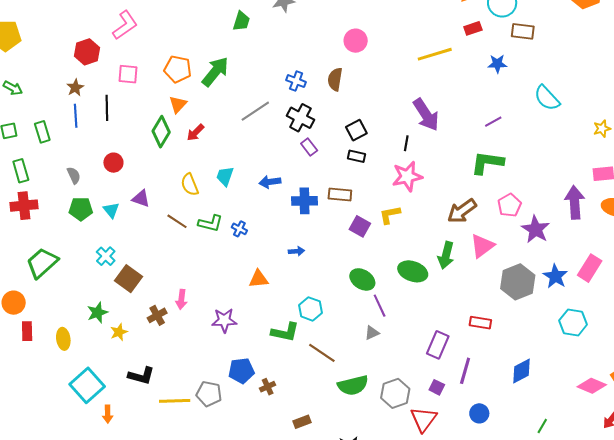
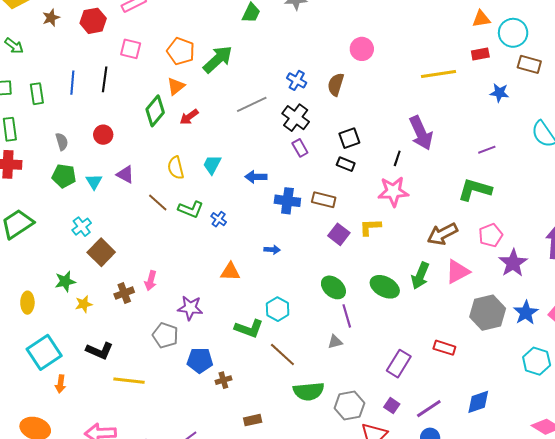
brown star: (75, 88) -> (51, 18), moved
purple line: (465, 371) -> (429, 409), moved, turned 32
gray pentagon: (209, 394) -> (165, 335), moved

